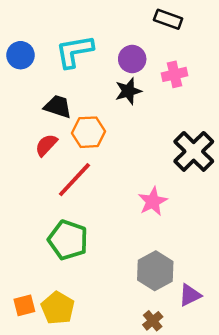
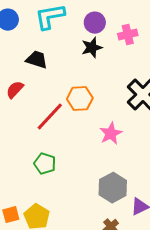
orange hexagon: (89, 132) -> (80, 99), moved
red semicircle: (46, 145) -> (15, 90), moved
green pentagon: (68, 240) -> (45, 164), size x0.7

